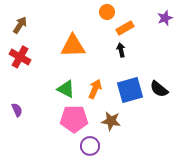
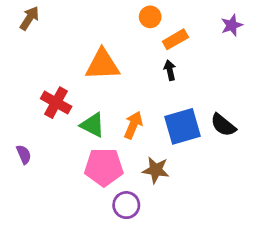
brown arrow: (20, 25) -> (29, 18), moved
red cross: (20, 57) -> (56, 103), moved

